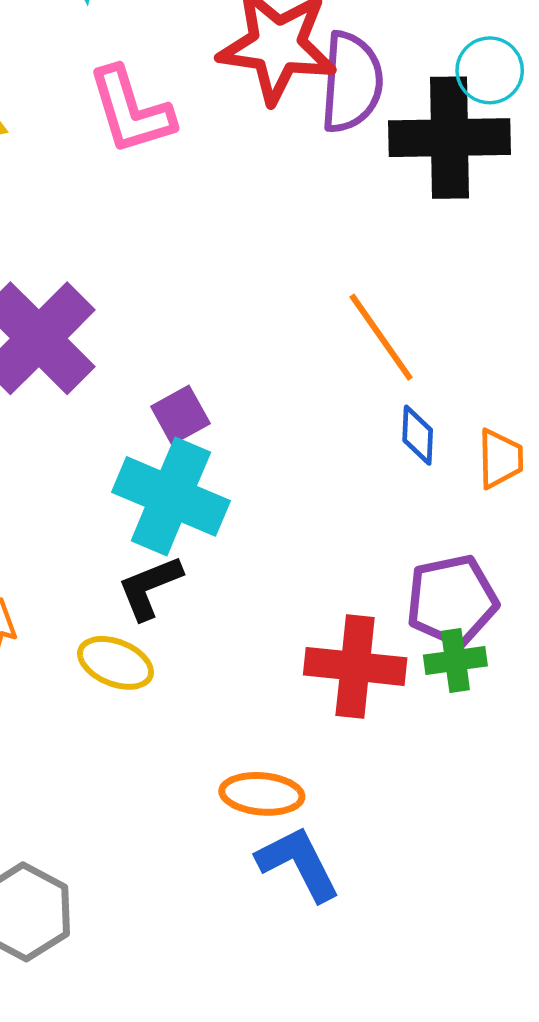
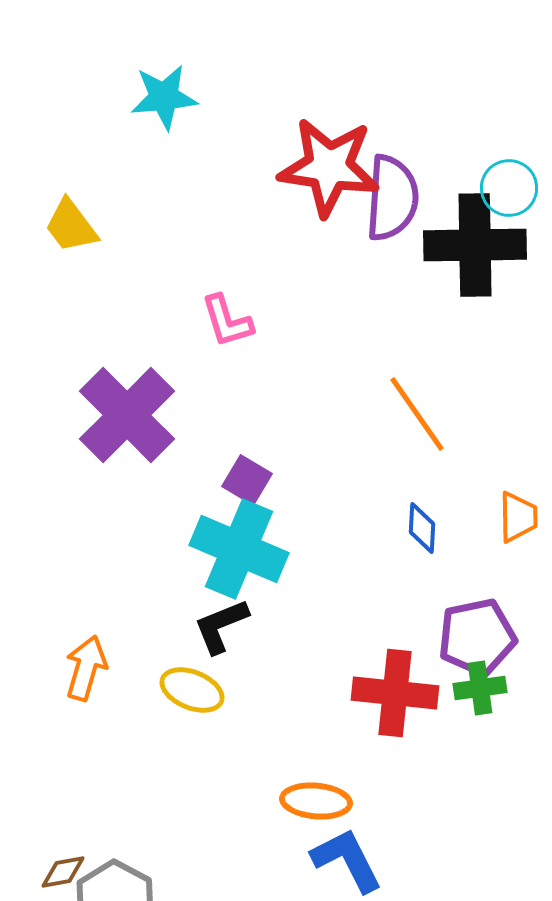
pink L-shape: (131, 111) -> (227, 321), moved, size x0.7
purple square: (180, 415) -> (247, 480), turned -30
blue diamond: (418, 435) -> (422, 528), moved

